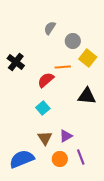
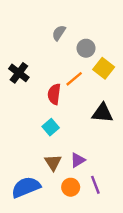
orange line: (63, 67) -> (74, 79), turned -35
red semicircle: (46, 80) -> (54, 94), turned -42

